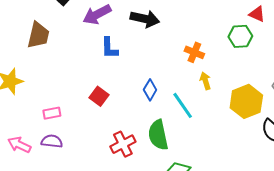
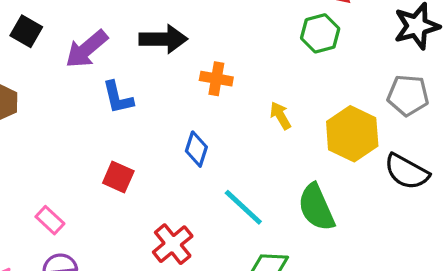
orange cross: (194, 52) -> (216, 79), moved
cyan line: (183, 105) -> (243, 207), moved
pink rectangle: (52, 113) -> (50, 220), turned 66
green semicircle: (158, 135) -> (316, 207), moved

